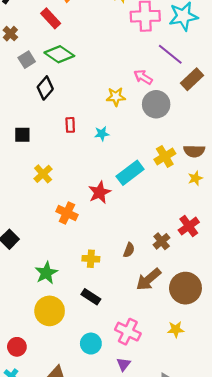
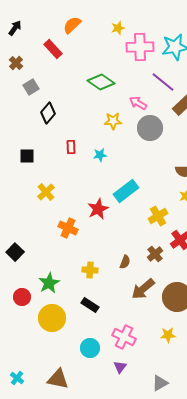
green diamond: (59, 54) -> (101, 82), moved
yellow cross: (165, 156) -> (158, 216), moved
red circle: (17, 347) -> (22, 297), moved

